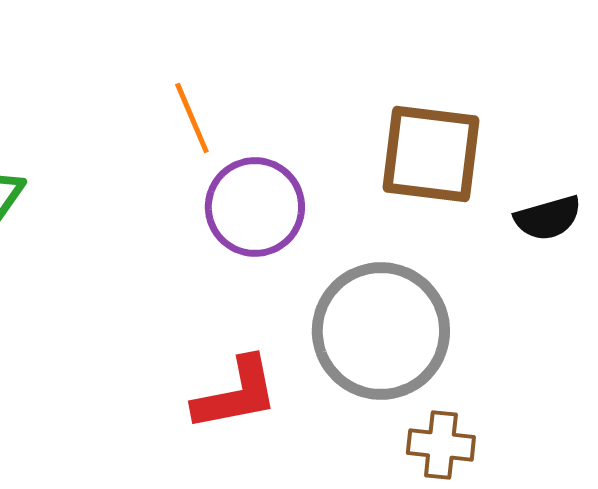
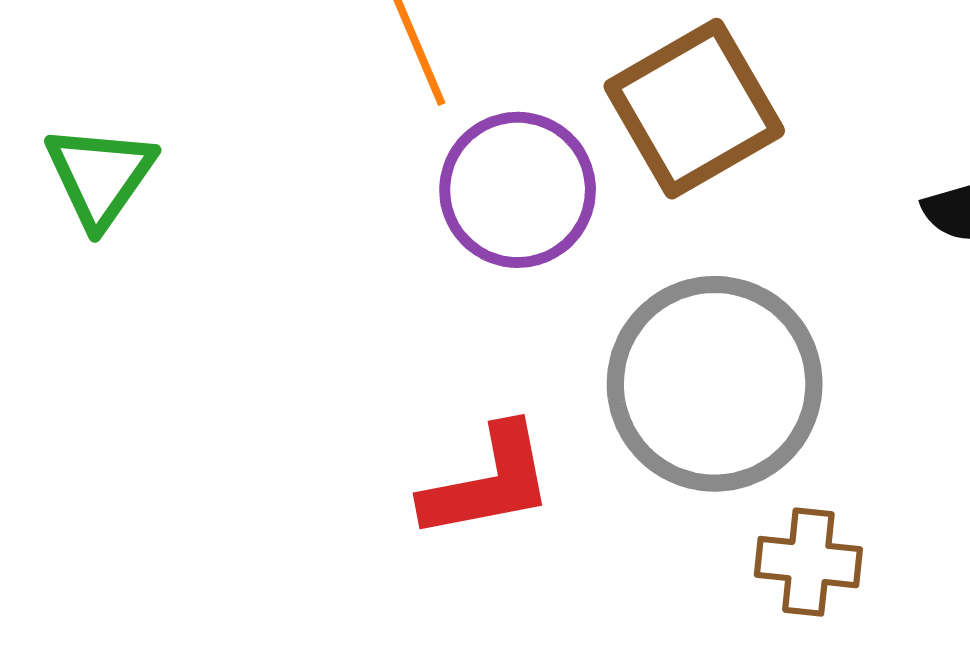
brown square: (431, 154) -> (694, 109), moved, turned -37

